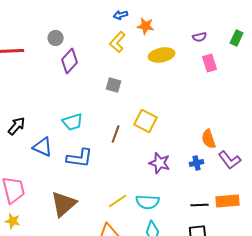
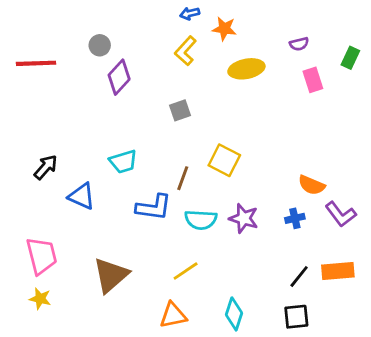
green rectangle: (237, 38) -> (350, 58), moved
gray square: (114, 85) -> (180, 110), turned -35
orange semicircle: (209, 139) -> (312, 185), turned -48
blue L-shape: (80, 158) -> (154, 207), moved
cyan semicircle: (148, 202) -> (201, 220), moved
black line: (200, 205) -> (299, 277), turned -48

